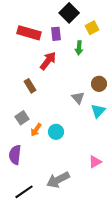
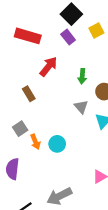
purple rectangle: (56, 34) -> (68, 37), moved, turned -32
green arrow: (79, 48) -> (82, 76), moved
orange arrow: (36, 130) -> (35, 142), turned -56

